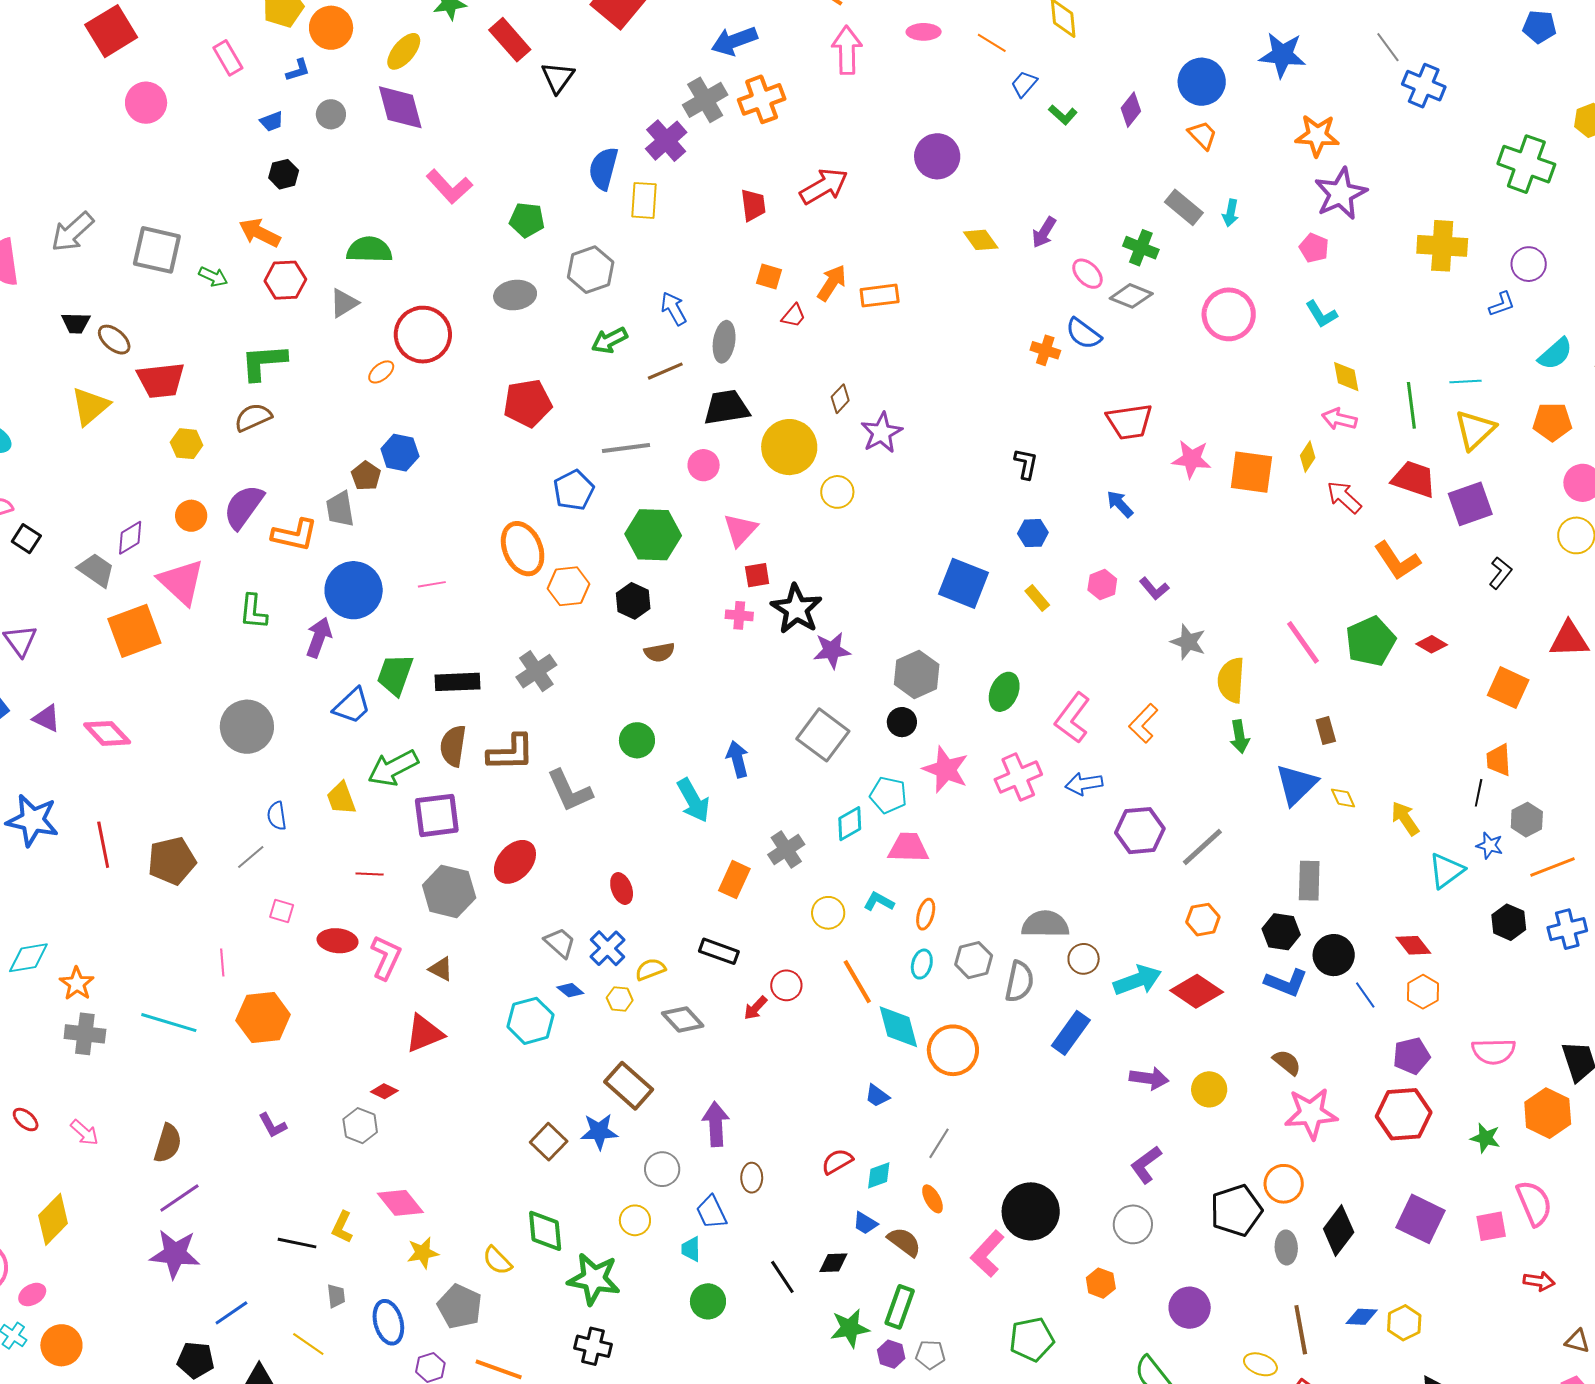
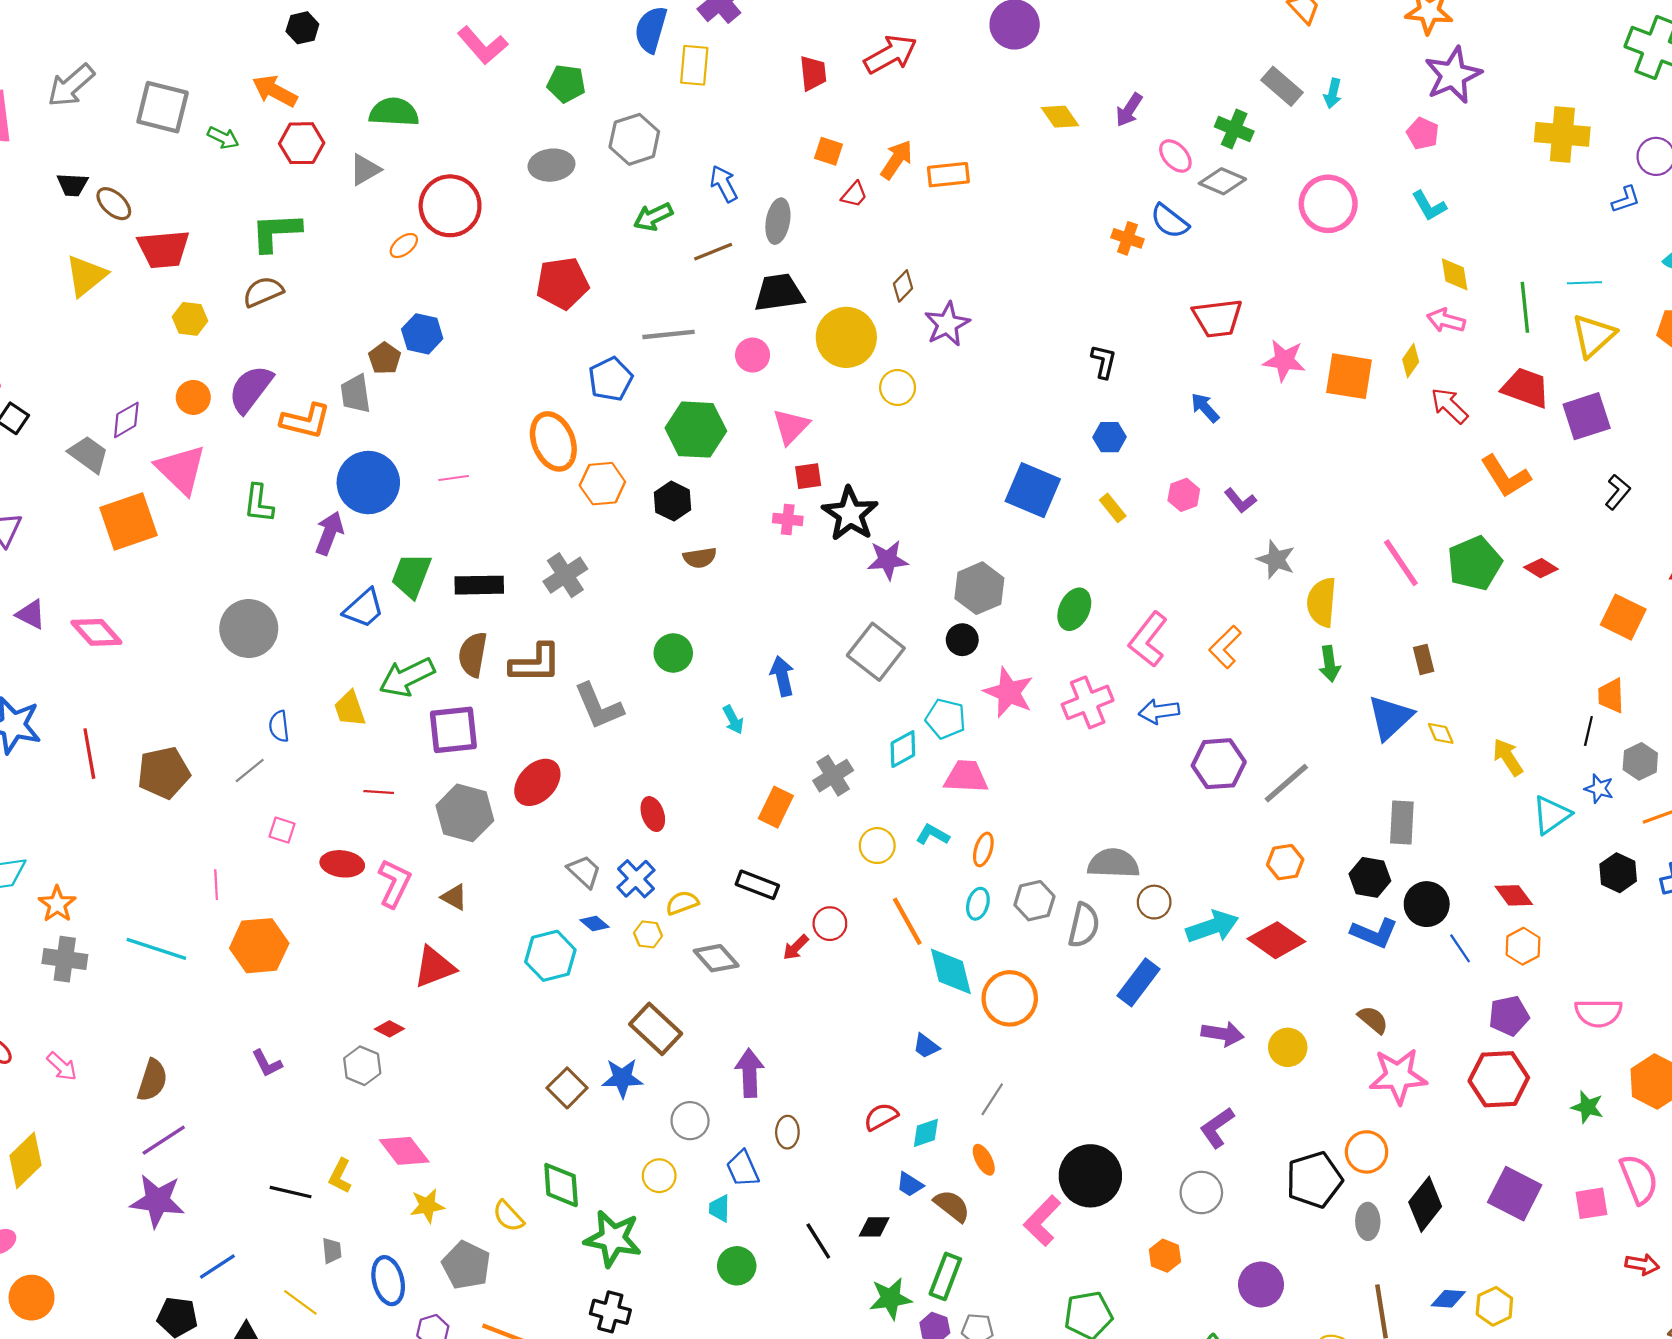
cyan arrow: (693, 800) -> (733, 720), size x0.6

